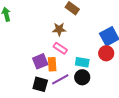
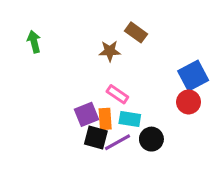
brown star: (59, 29) -> (110, 51), moved
cyan rectangle: (82, 62) -> (130, 119), moved
black square: (40, 84) -> (96, 138), moved

